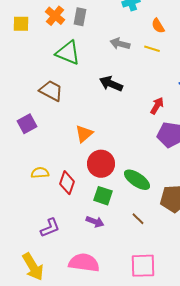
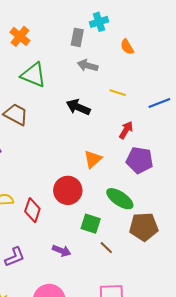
gray rectangle: (80, 17) -> (77, 37), moved
yellow line: (152, 49) -> (118, 93), moved
orange triangle: (84, 134) -> (93, 159), moved
green ellipse: (137, 180) -> (120, 199), moved
green square: (103, 196) -> (91, 224), moved

